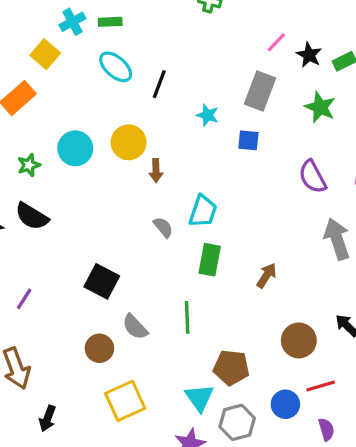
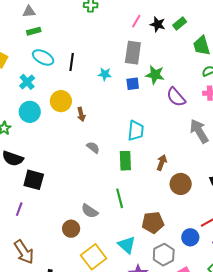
cyan cross: (73, 22) -> (27, 82), moved
green star: (320, 107) -> (155, 75), moved
cyan trapezoid: (203, 211) -> (136, 131), moved
black square: (102, 281) -> (34, 180), moved
brown circle: (299, 340) -> (181, 184), moved
cyan triangle: (199, 398) -> (127, 245), moved

